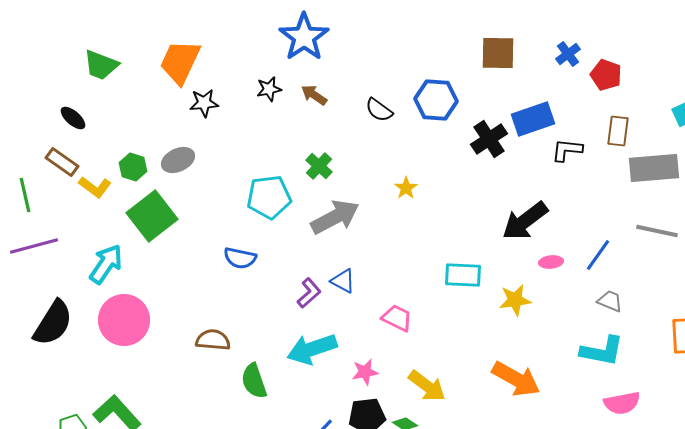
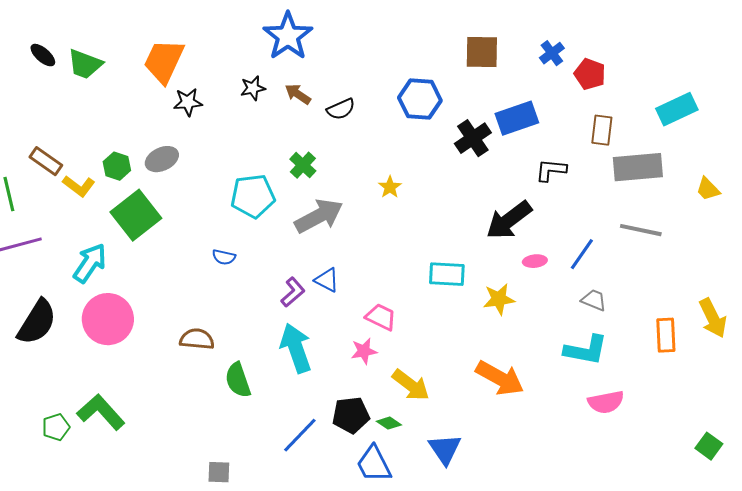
black semicircle: (379, 110) -> (341, 109), moved, turned -60
black ellipse: (73, 118) -> (43, 55), moved
black L-shape: (567, 150) -> (551, 170), moved
blue semicircle: (240, 258) -> (224, 257), size x0.7
cyan arrow: (312, 349) -> (296, 348), turned 90
pink star: (365, 372) -> (364, 351), moved

